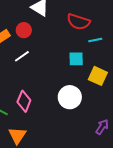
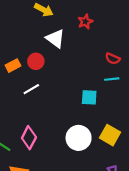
red semicircle: (78, 22) -> (113, 59), moved, size x0.6
yellow square: (98, 76) -> (110, 135), moved

